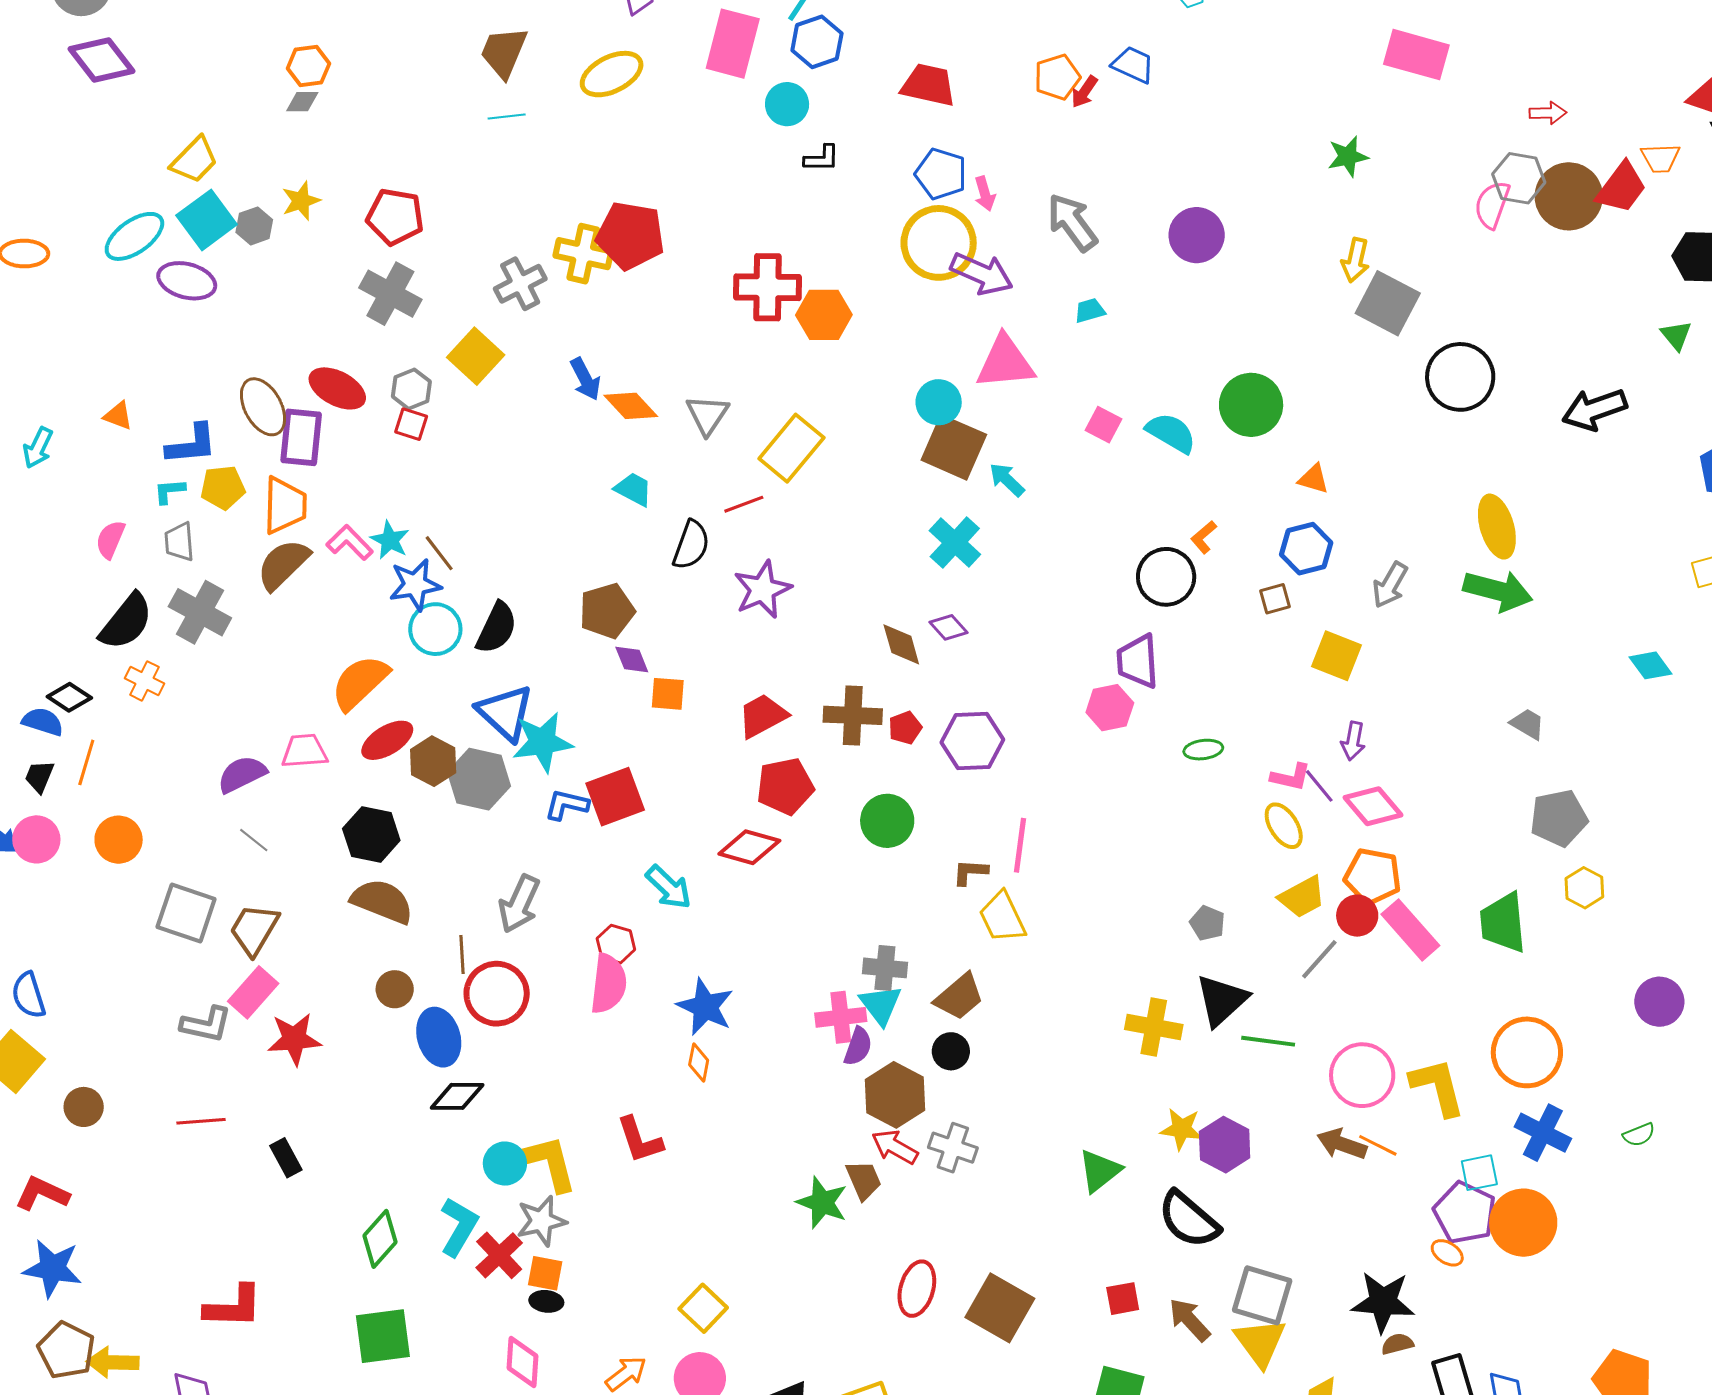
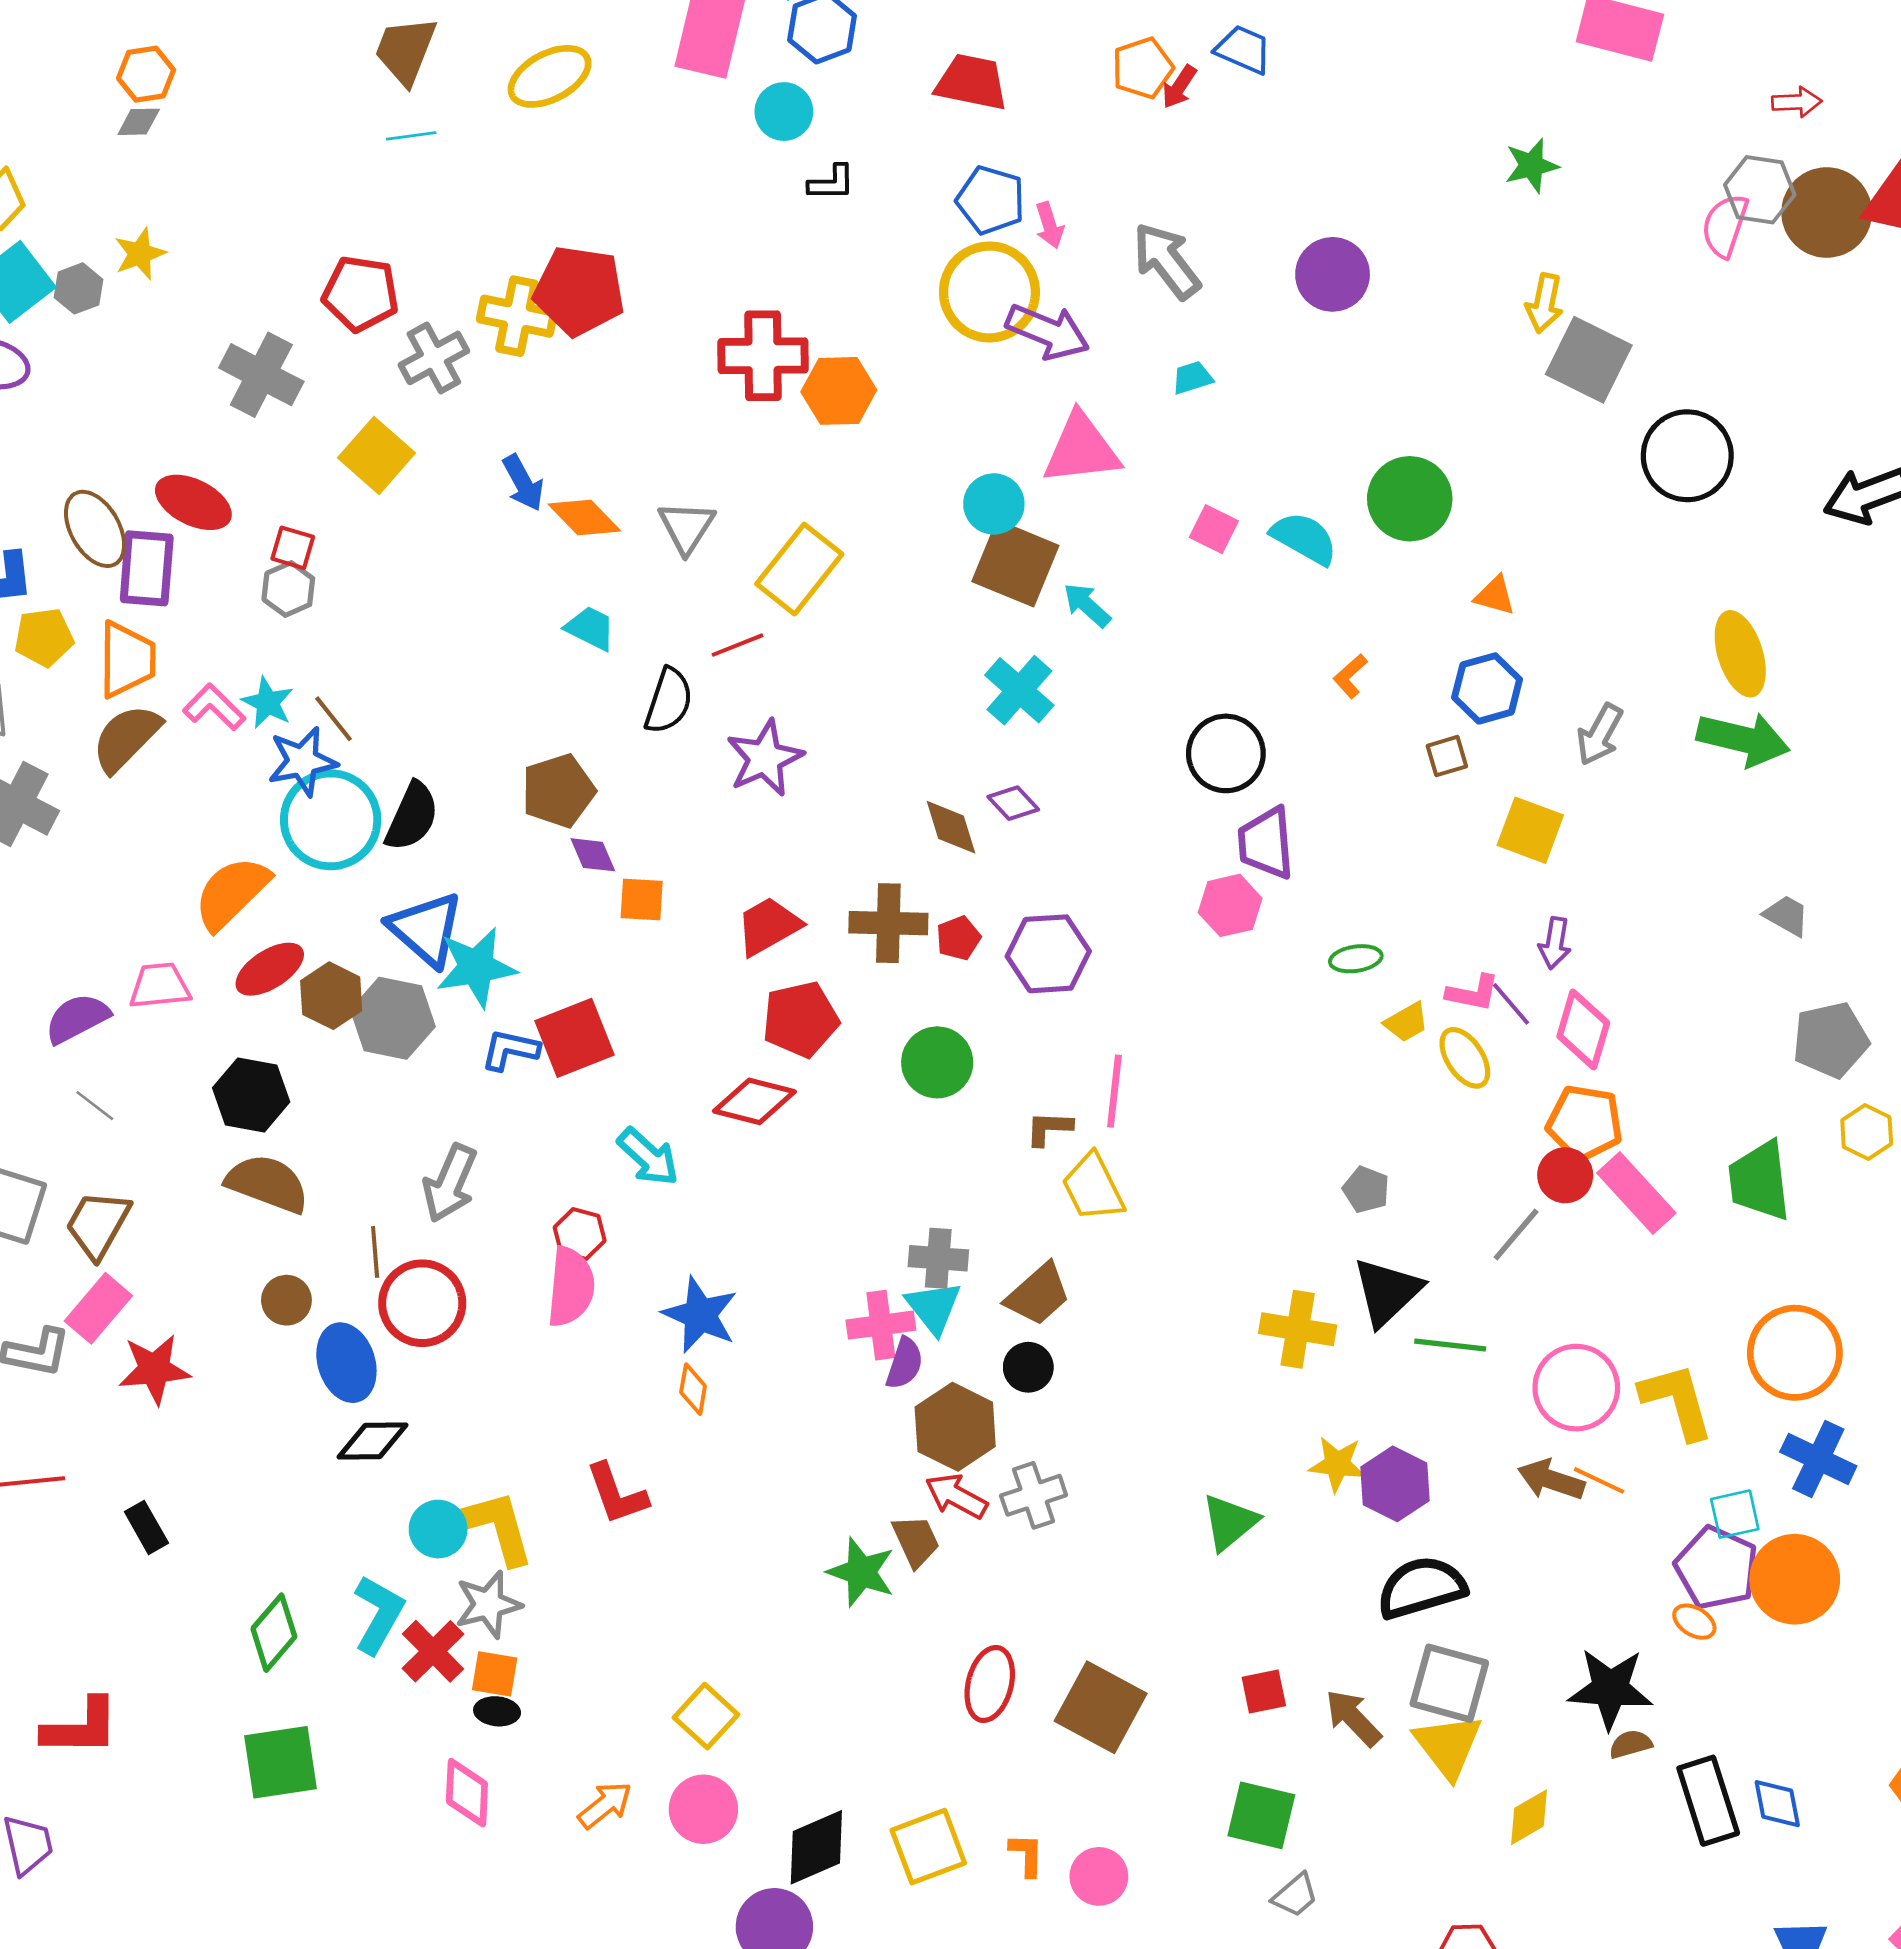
red pentagon: (395, 217) -> (361, 294), moved
gray hexagon: (411, 389) -> (288, 589), moved
black circle: (1166, 577) -> (1226, 753), moved
cyan circle: (435, 629) -> (331, 820), size x1.4
pink diamond: (1373, 806) -> (1583, 1030), turned 58
yellow trapezoid: (1302, 897) -> (1406, 1022), moved, size x0.7
gray cross: (953, 1148) -> (1034, 1495), turned -36
black semicircle: (1189, 1220) -> (1421, 1588), moved, turned 124

